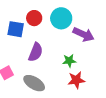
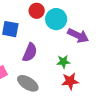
red circle: (34, 18) -> (37, 11), moved

